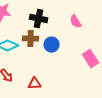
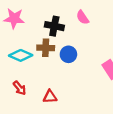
pink semicircle: (76, 22) -> (83, 17), moved

